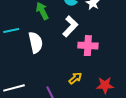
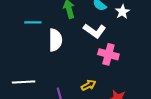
white L-shape: (70, 26) -> (95, 31), turned 70

